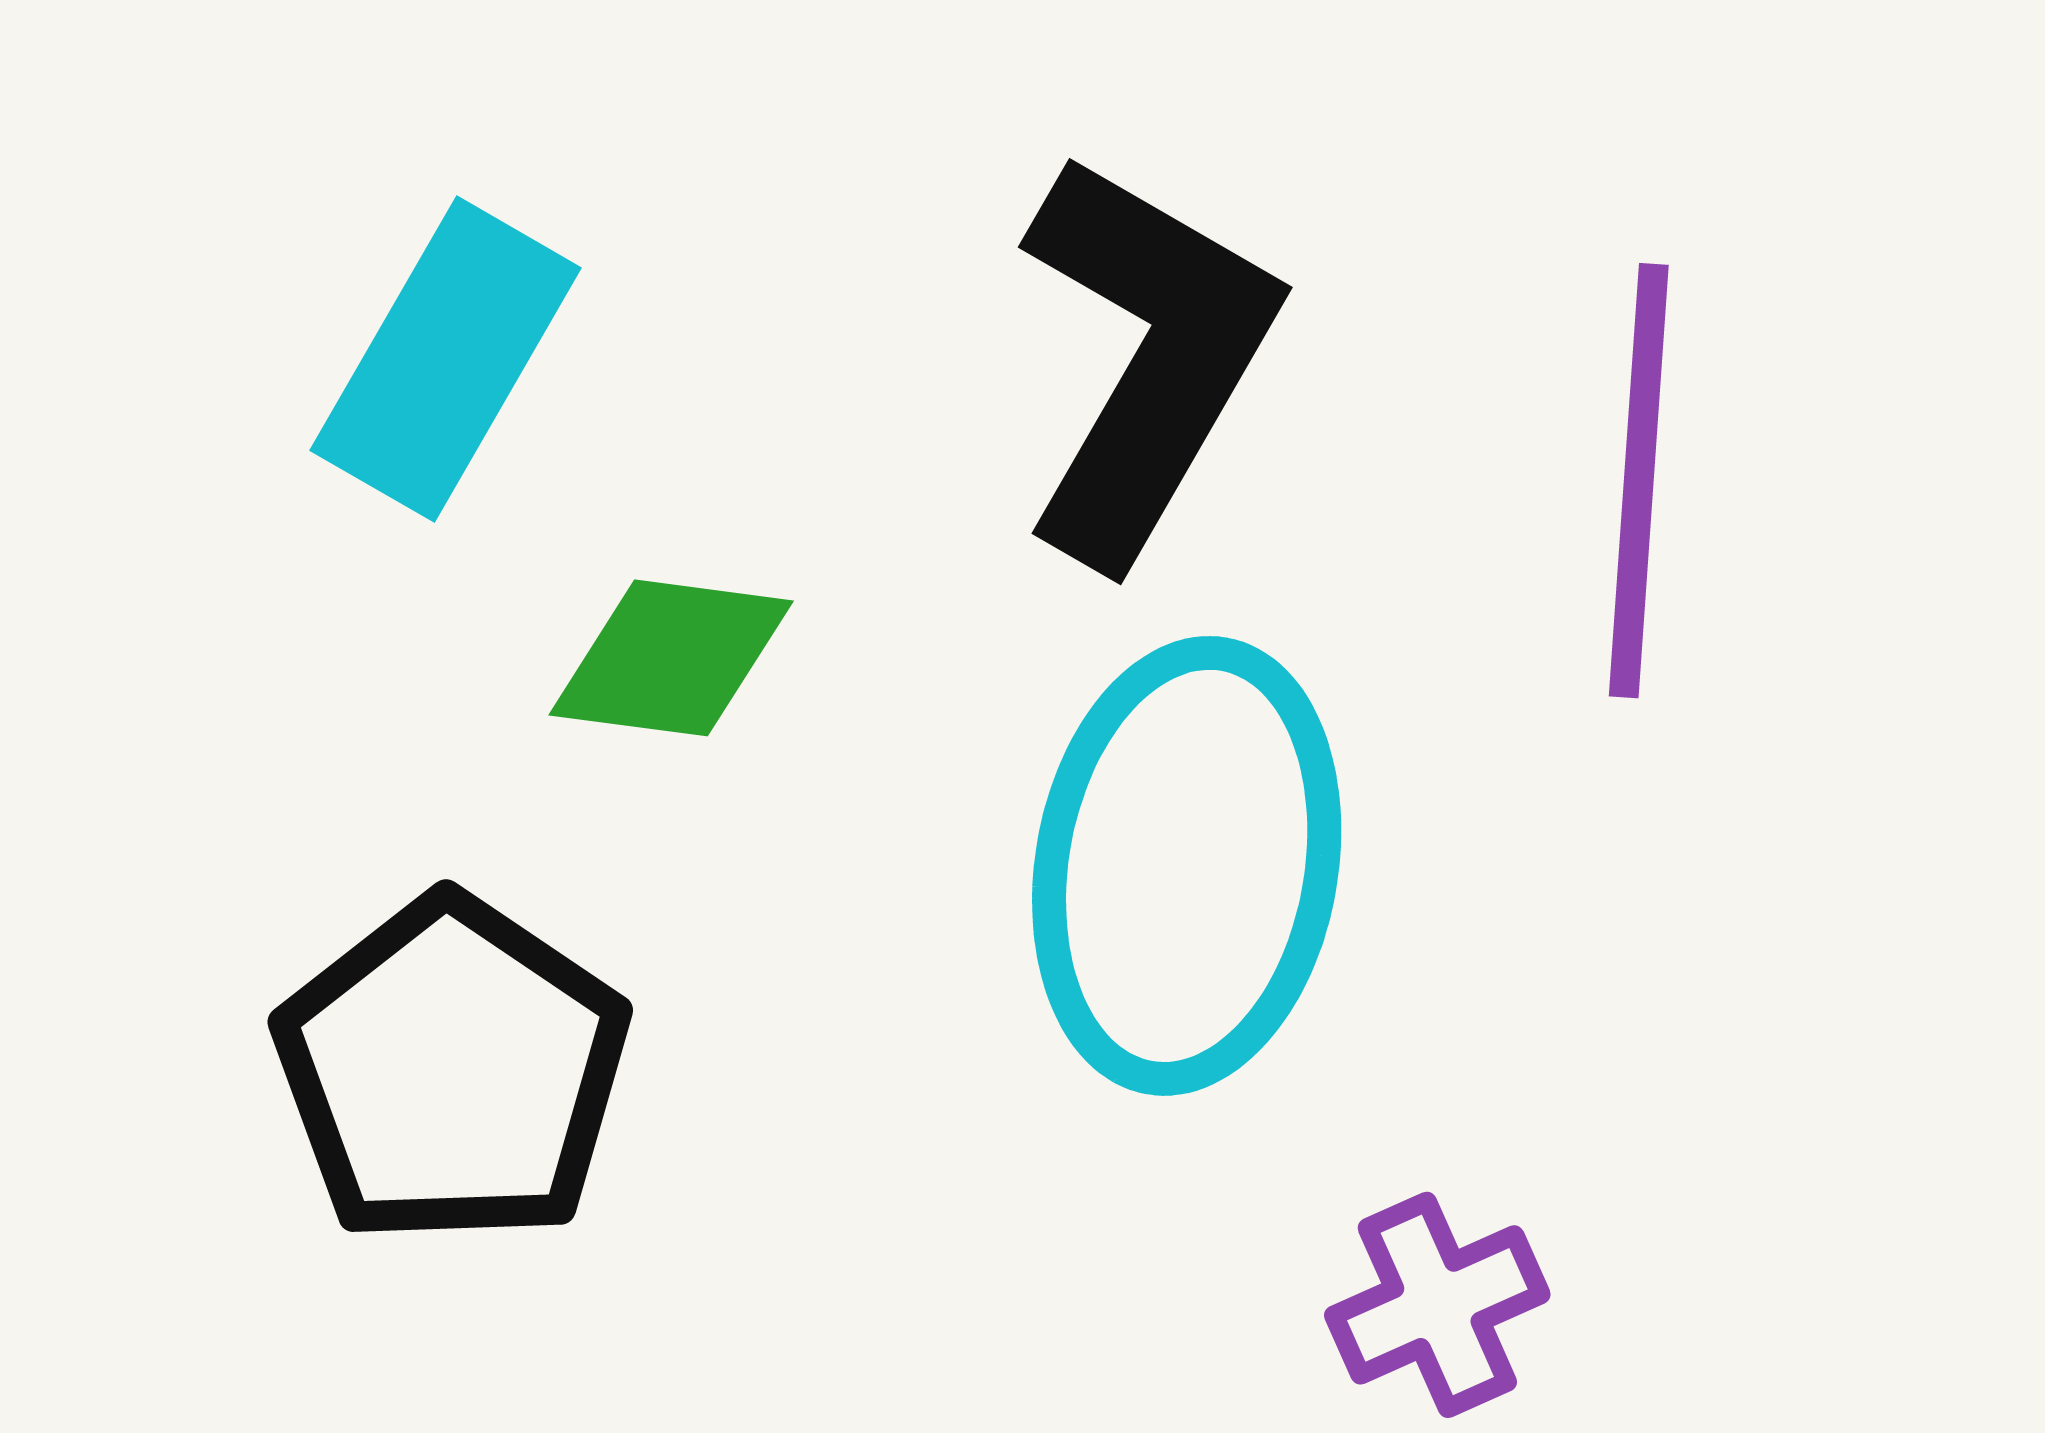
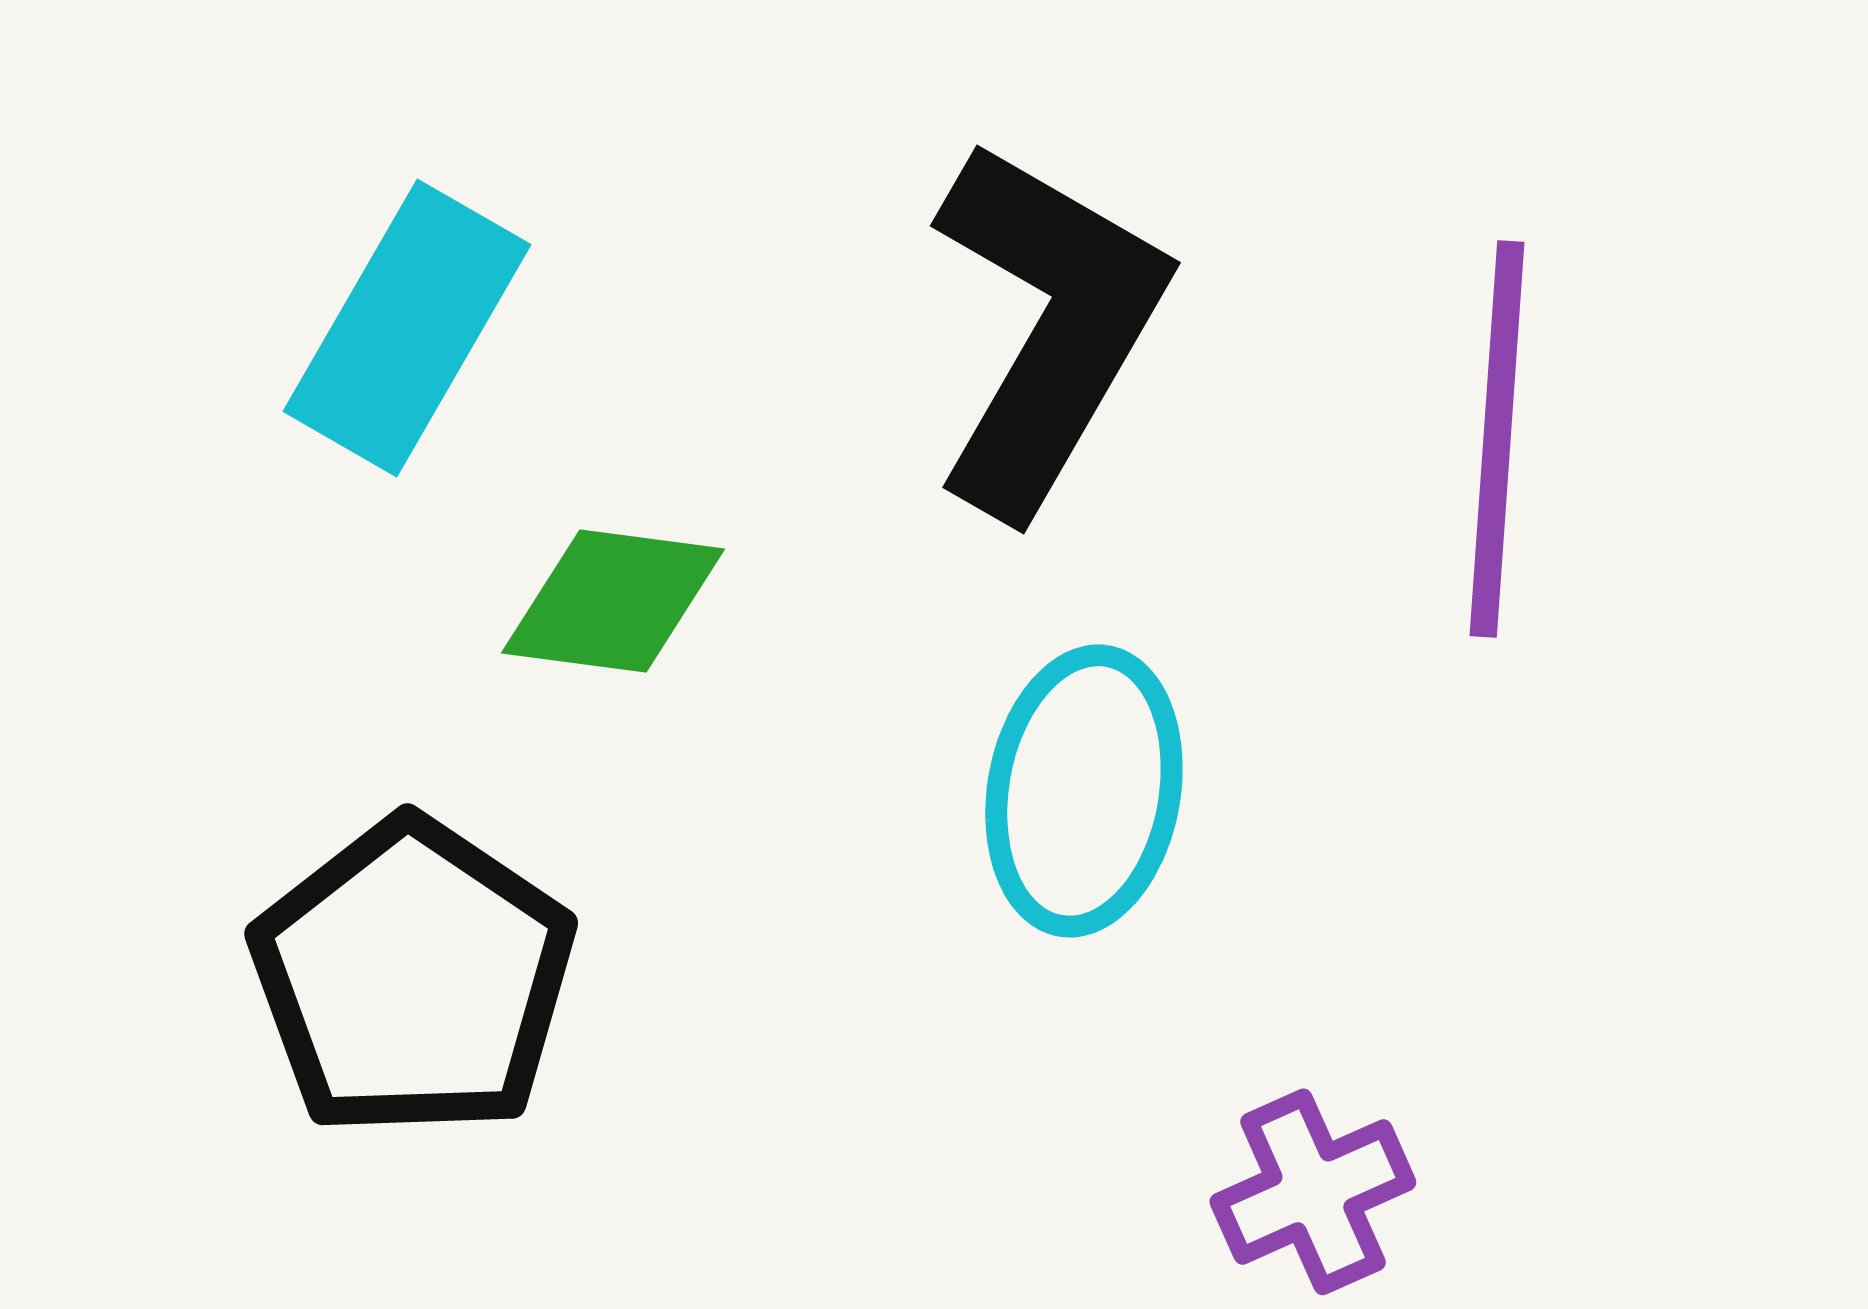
cyan ellipse: (1187, 866) -> (1084, 791), size x0.7

